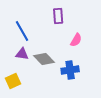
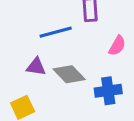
blue line: (22, 31) -> (56, 32), moved, turned -75

